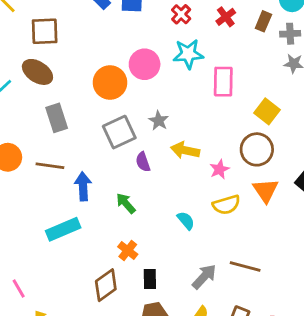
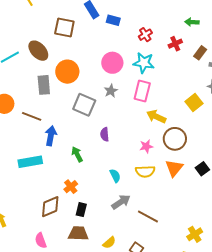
brown square: (45, 31) -> (64, 28), moved
pink rectangle: (223, 82) -> (142, 91), moved
orange circle: (110, 83) -> (67, 72), moved
yellow square: (267, 111) -> (194, 102), moved
gray star: (159, 121) -> (111, 91), moved
gray square: (119, 132) -> (84, 105), turned 35
yellow arrow: (185, 150) -> (156, 117), moved
purple semicircle: (143, 162) -> (105, 134), moved
gray arrow: (204, 277) -> (121, 202), moved

